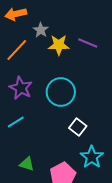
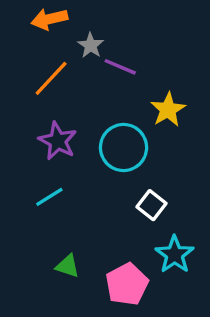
purple line: (88, 43) -> (120, 67), moved
yellow star: (59, 45) -> (168, 110), moved, turned -30

